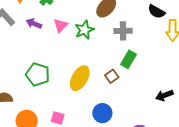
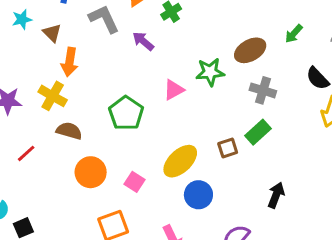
pink triangle: (60, 25) -> (174, 90), moved
yellow ellipse: (80, 78) -> (180, 161), moved
black arrow: (164, 95) -> (276, 195), moved, turned 114

